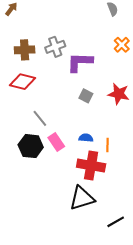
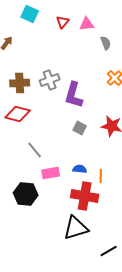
purple L-shape: (80, 62) -> (74, 95), turned -76
pink rectangle: (56, 142) -> (51, 173), turned -66
black hexagon: (31, 146) -> (26, 194), moved

